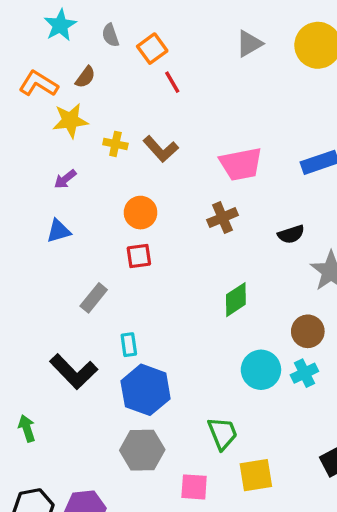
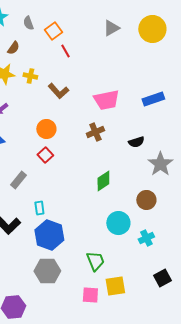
yellow cross: (115, 144) -> (30, 76), moved
red square: (139, 256) -> (45, 155), turned -35
cyan cross: (304, 373) -> (146, 238), moved
pink square: (194, 487) -> (90, 295), moved

